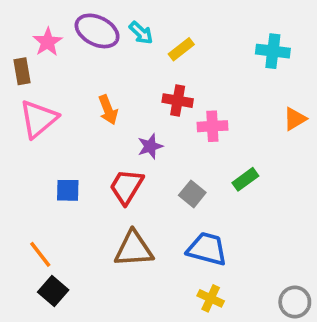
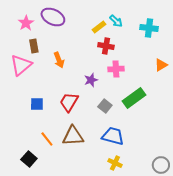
cyan arrow: (141, 33) -> (116, 21), moved
brown rectangle: (22, 71) -> (34, 46), moved
red cross: (178, 101) -> (106, 46), moved
purple star: (150, 146) -> (91, 80), moved
green rectangle: (245, 179) -> (134, 98), size x1.6
orange line: (40, 254) -> (47, 139), moved

